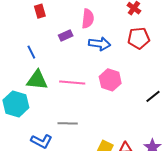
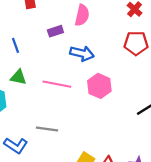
blue arrow: (100, 44) -> (82, 53), moved
green triangle: (37, 80) -> (18, 77), size x0.7

